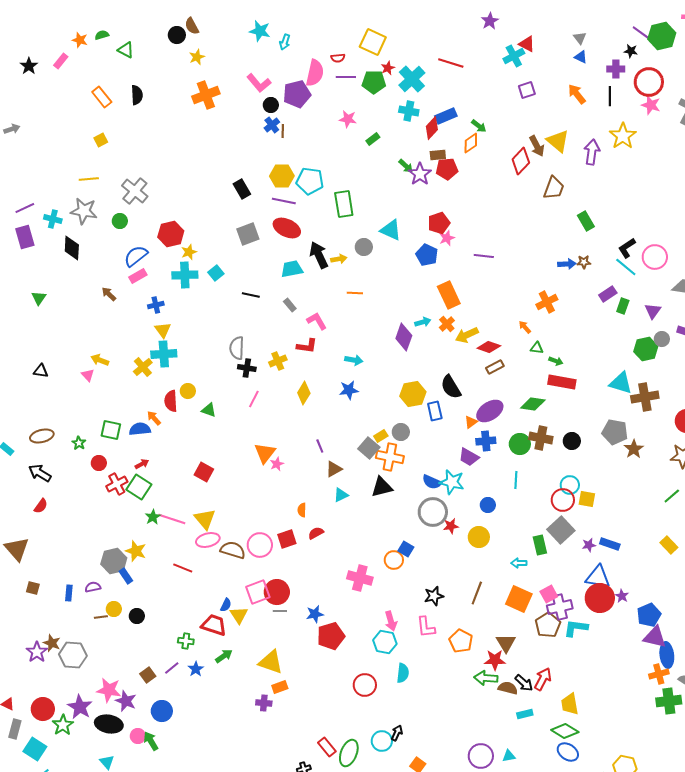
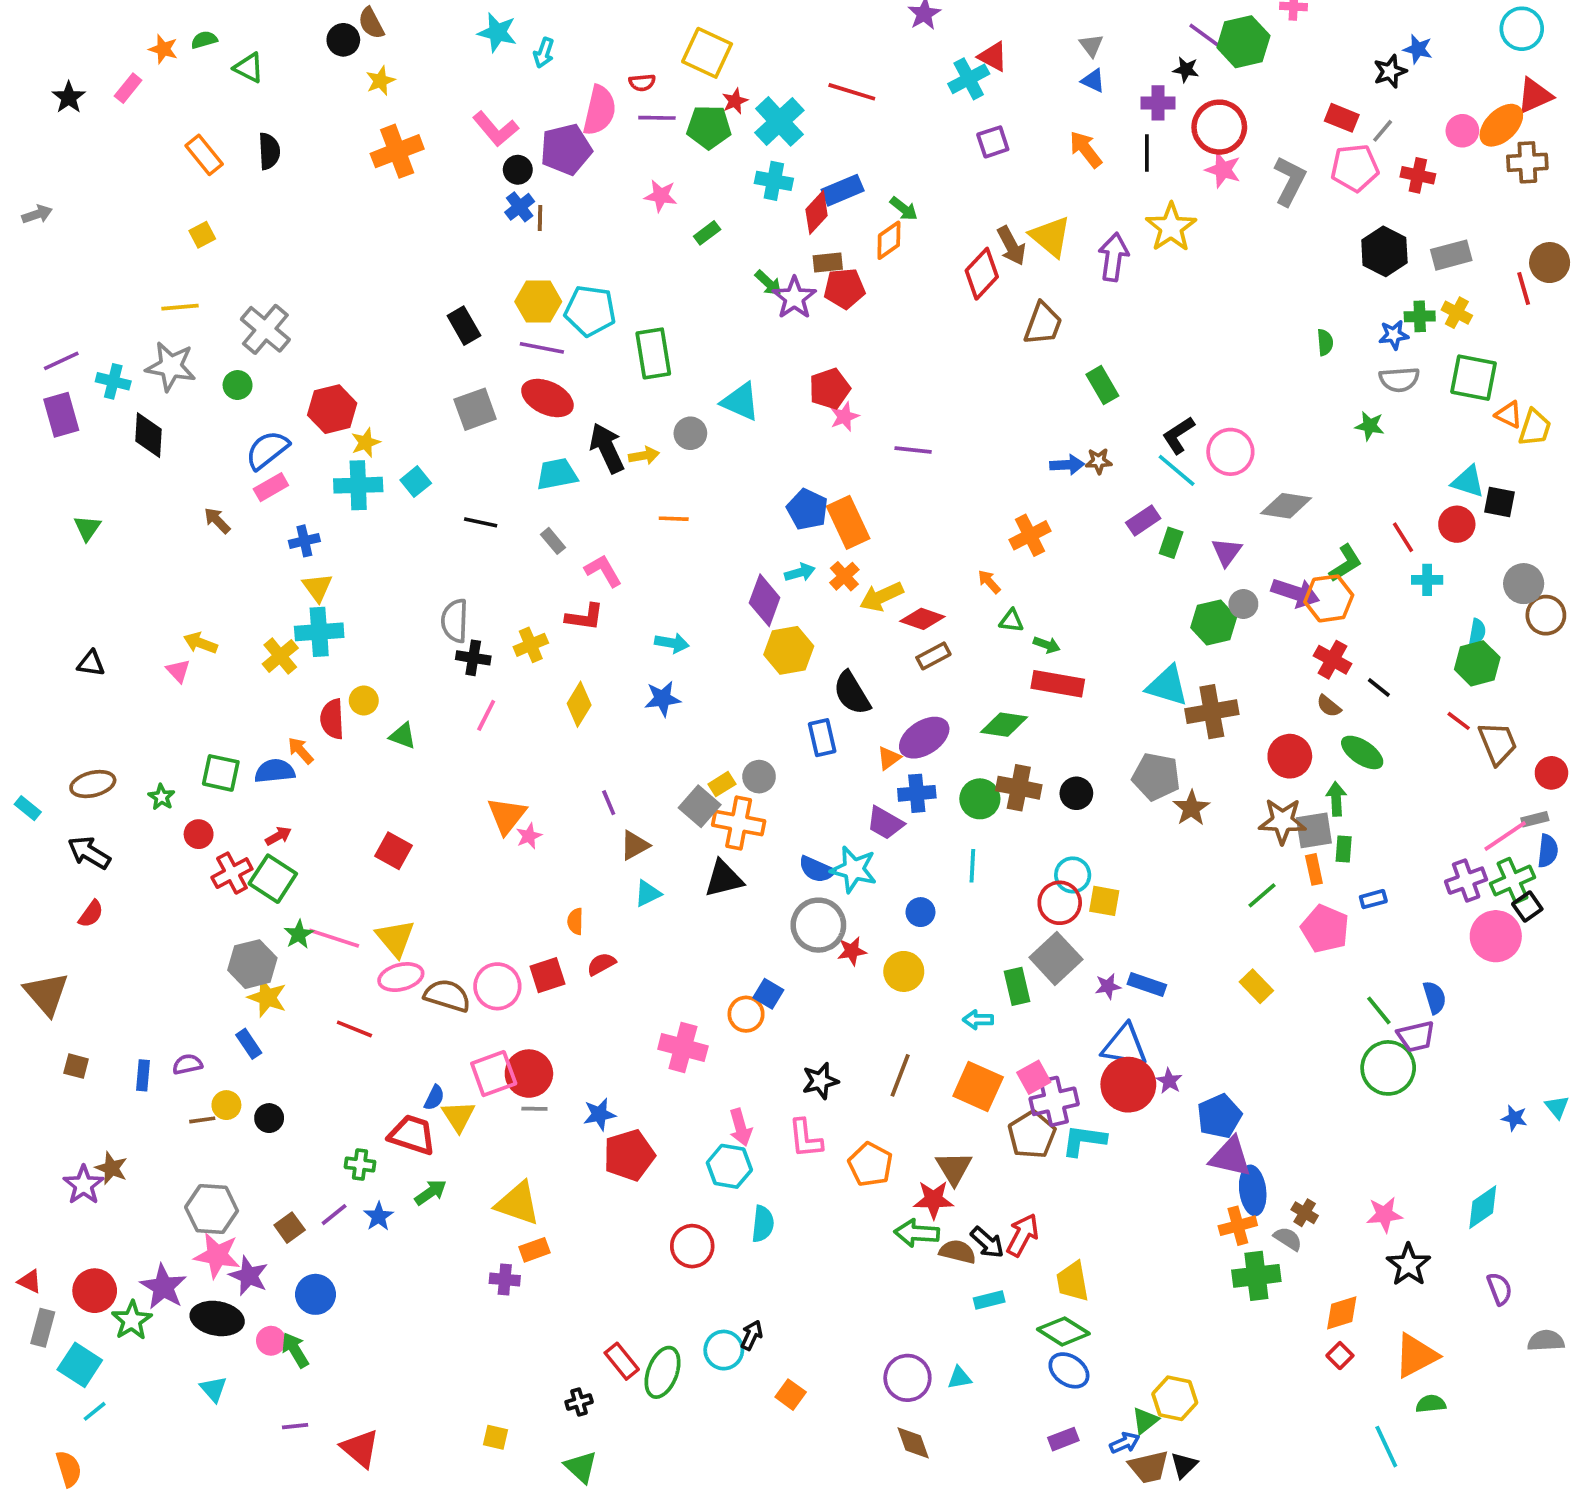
blue pentagon: (427, 255) -> (807, 509), moved
yellow hexagon: (413, 394) -> (789, 650), moved
gray hexagon: (114, 561) -> (252, 964), moved
gray hexagon: (73, 655) -> (212, 1209), moved

